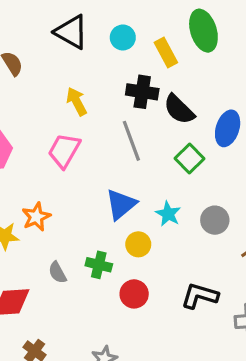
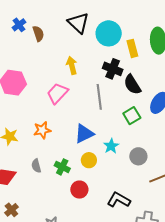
cyan circle: (123, 37) -> (109, 33), size x1.6
orange star: (36, 217) -> (42, 130), moved

